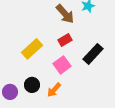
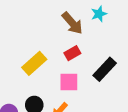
pink square: (62, 65) -> (69, 82), turned 36

